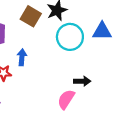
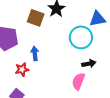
cyan circle: (70, 37) -> (81, 37), moved

